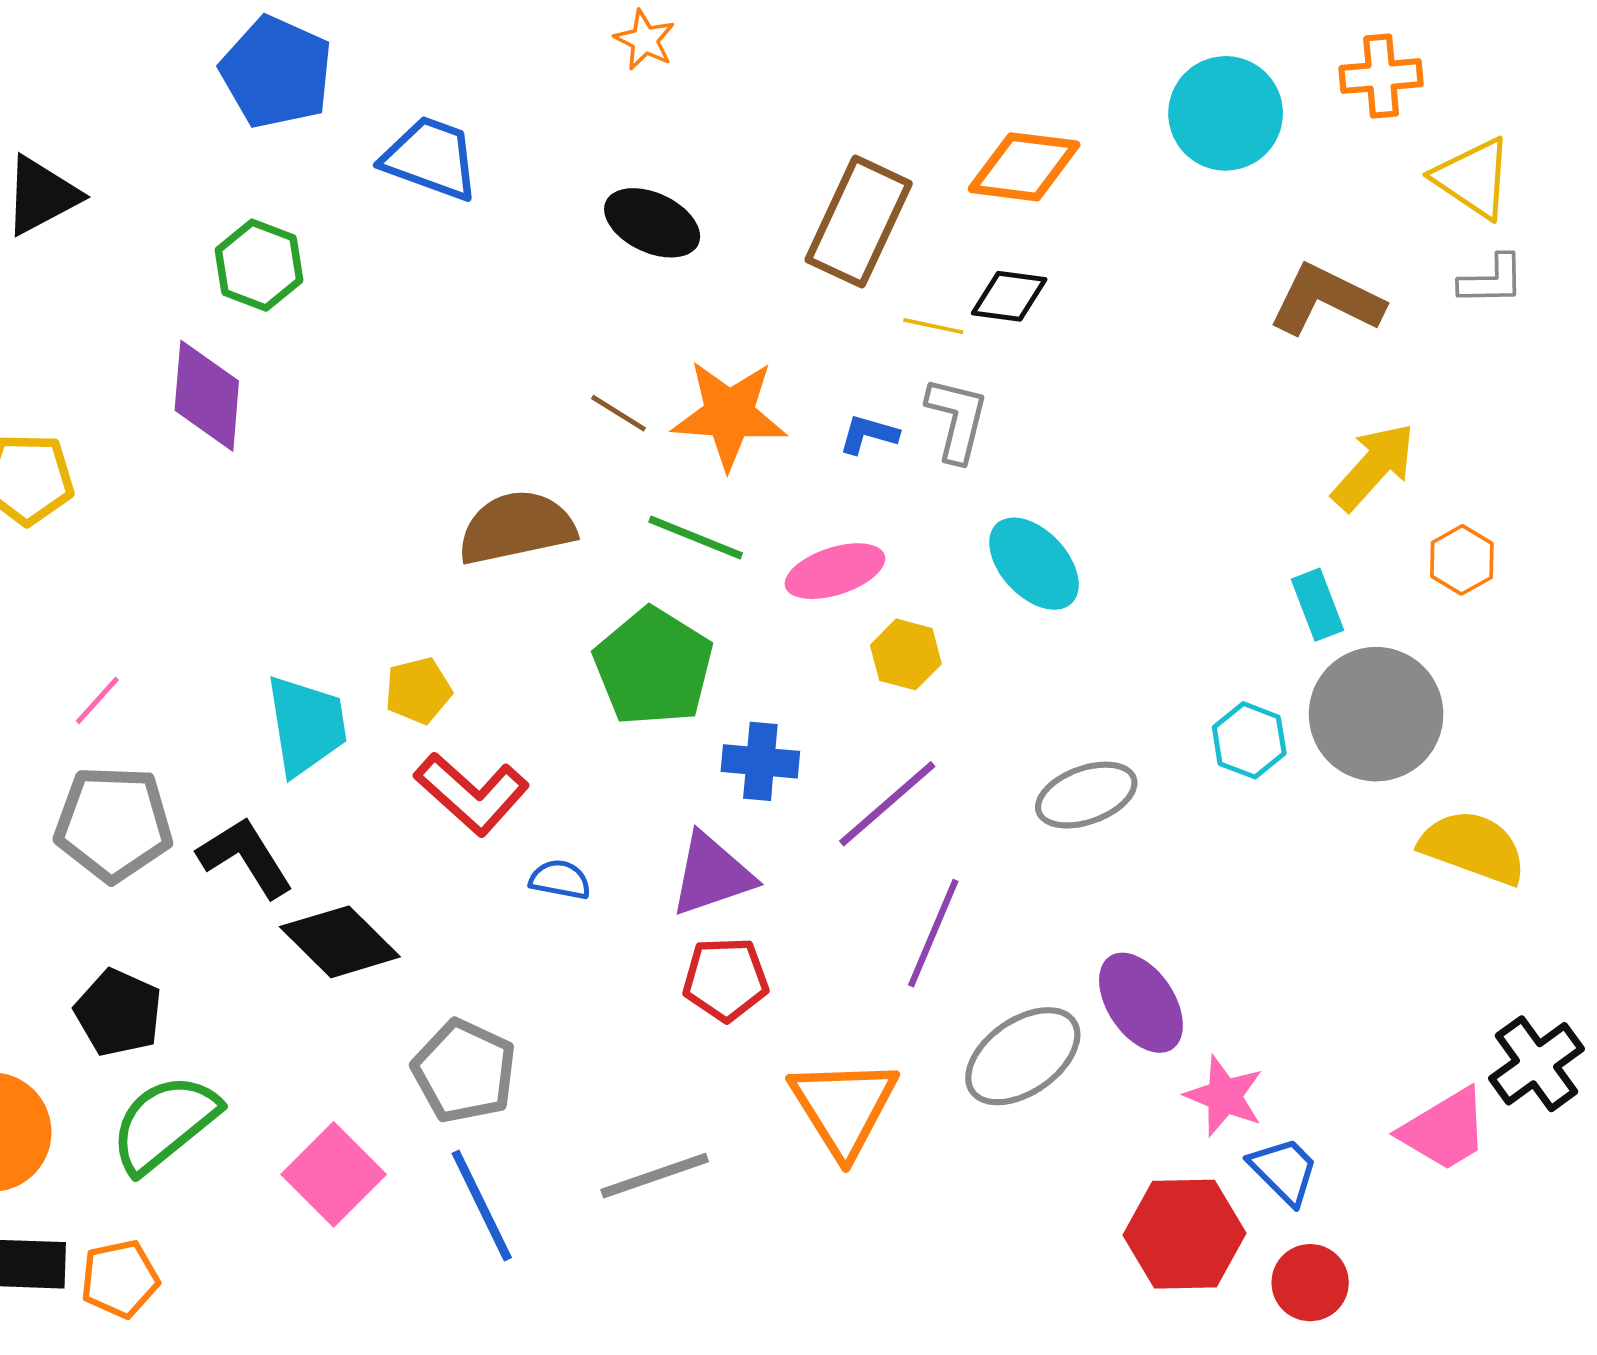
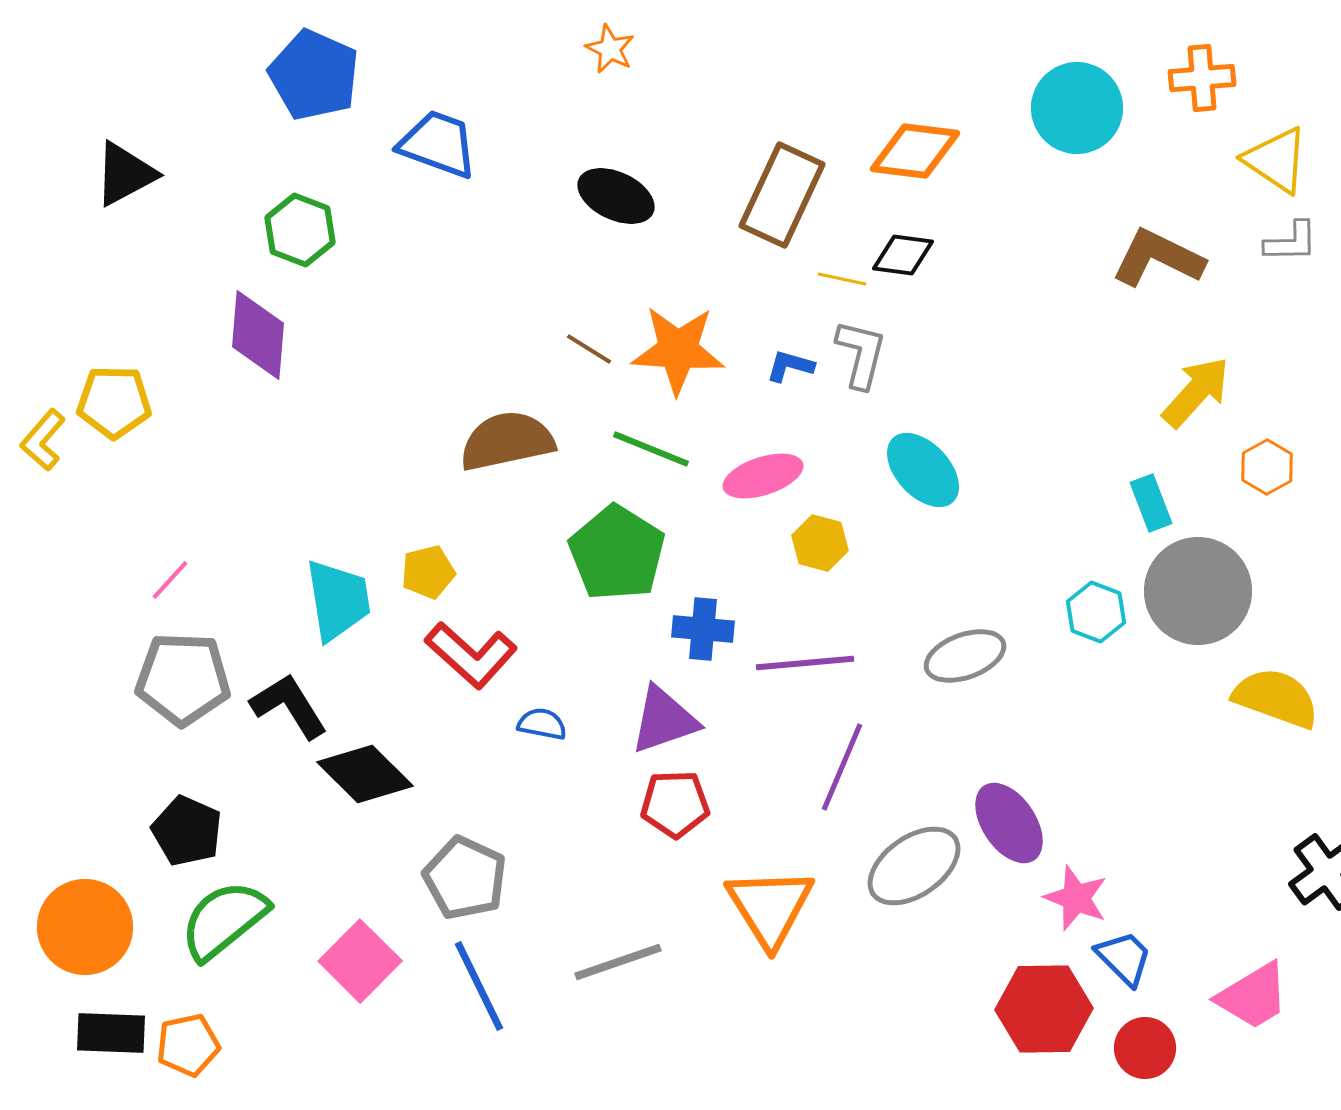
purple line: (887, 804) -> (805, 663), turned 36
pink trapezoid: (1444, 1130) -> (1253, 996), moved

